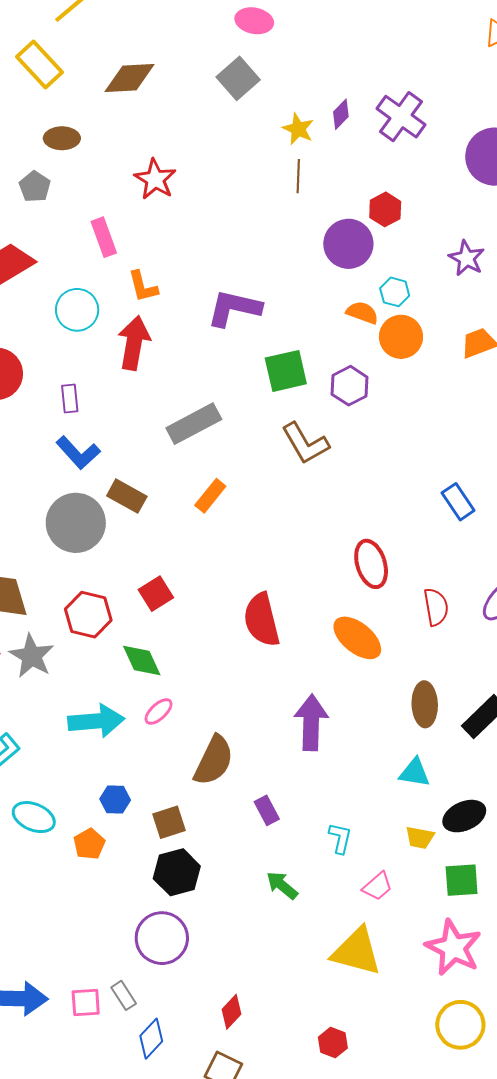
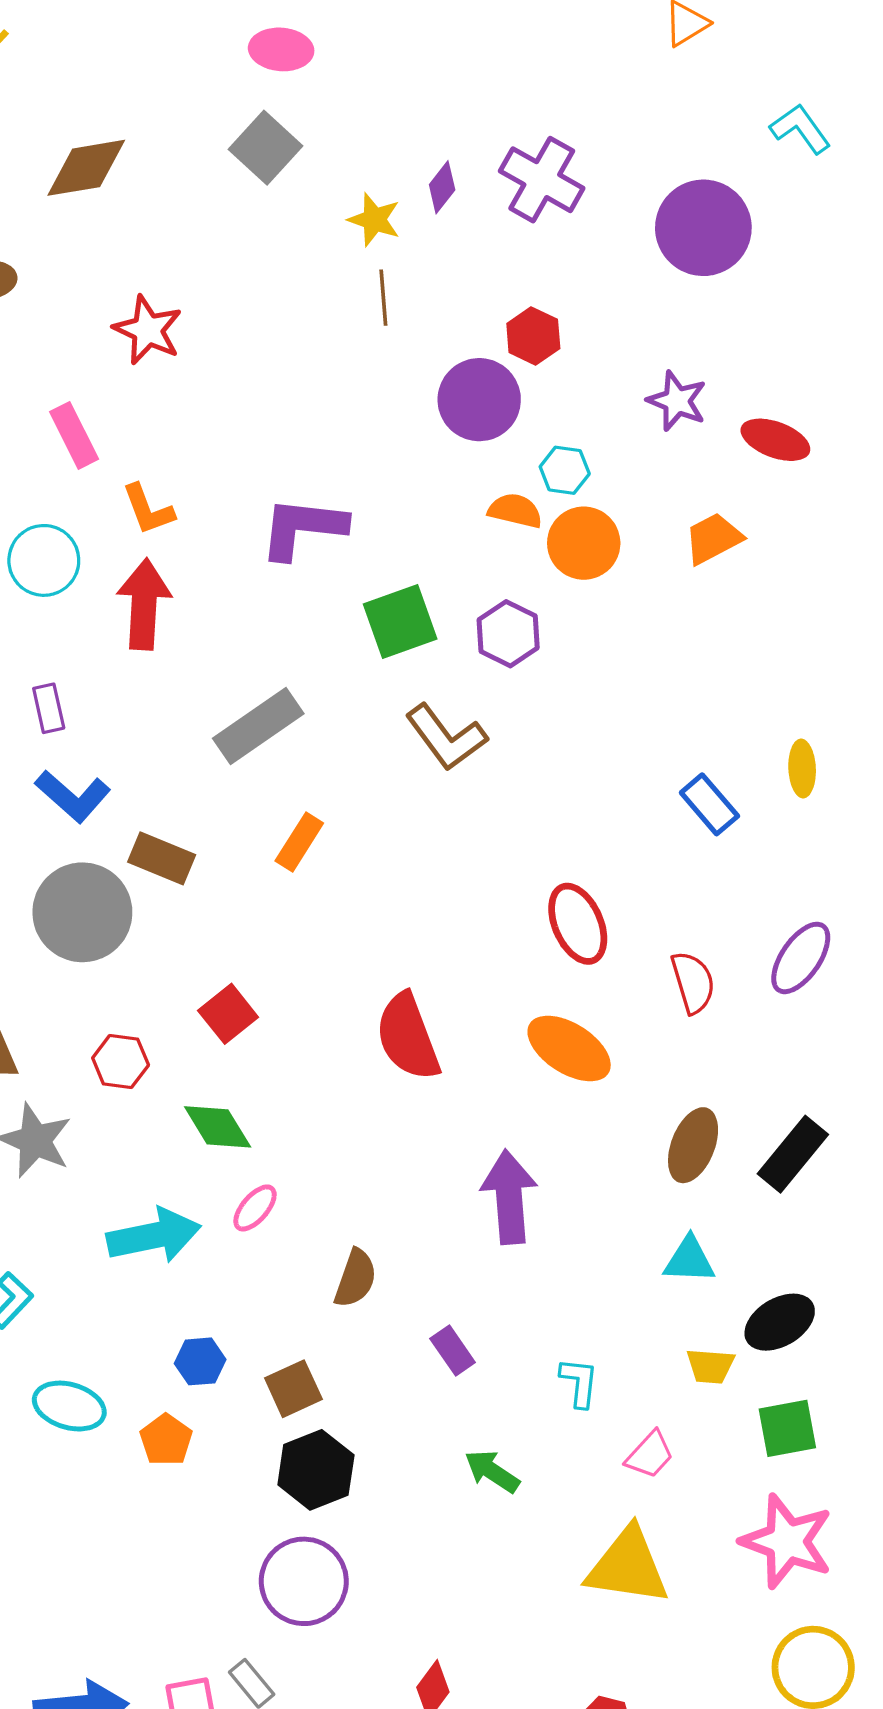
red hexagon: (88, 615) -> (121, 1061), size x0.7
brown ellipse: (425, 704) -> (693, 1145), turned 30
brown semicircle: (214, 761) -> (355, 1278), size x0.7

